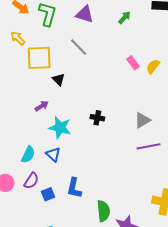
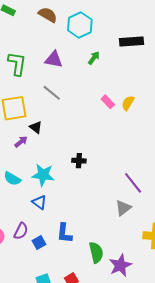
purple arrow: (42, 106) -> (21, 142), moved
gray triangle: (142, 120) -> (123, 208), moved
purple line: (148, 146) -> (133, 183), turned 70
cyan semicircle: (28, 155) -> (12, 179), moved, turned 102

